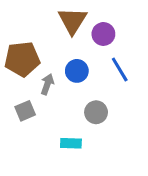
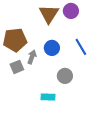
purple circle: (103, 34) -> (71, 11), moved
gray square: (25, 111) -> (17, 67), moved

